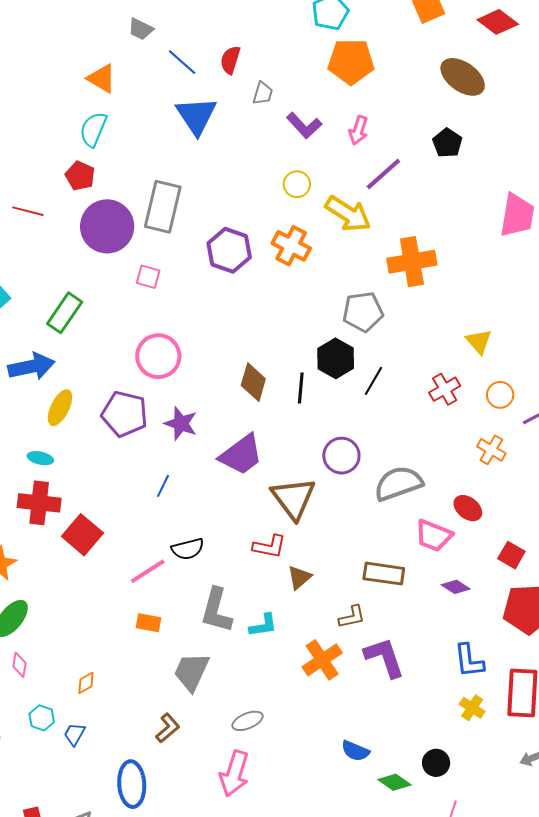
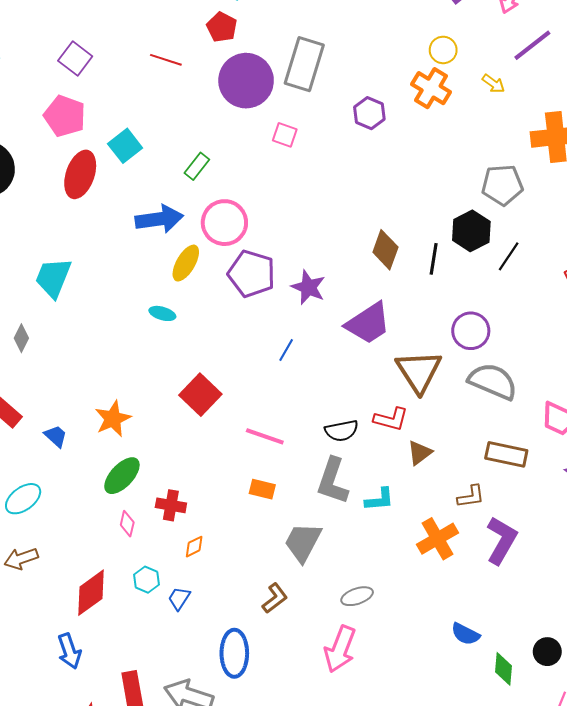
yellow arrow: (348, 214) -> (493, 84), size x0.5
orange cross: (291, 246) -> (431, 88), moved
purple hexagon: (229, 250) -> (369, 113), size x0.7
green rectangle: (65, 313) -> (197, 166), size x0.7
pink circle: (158, 356) -> (224, 223), moved
gray semicircle: (398, 483) -> (493, 381), moved, turned 39
red cross: (39, 503) -> (171, 505), moved, size x0.7
black semicircle: (188, 549) -> (342, 431), moved
pink line: (148, 571) -> (265, 436), turned 48
purple L-shape: (384, 657) -> (501, 540), turned 45
green diamond: (394, 782) -> (503, 669), turned 56

